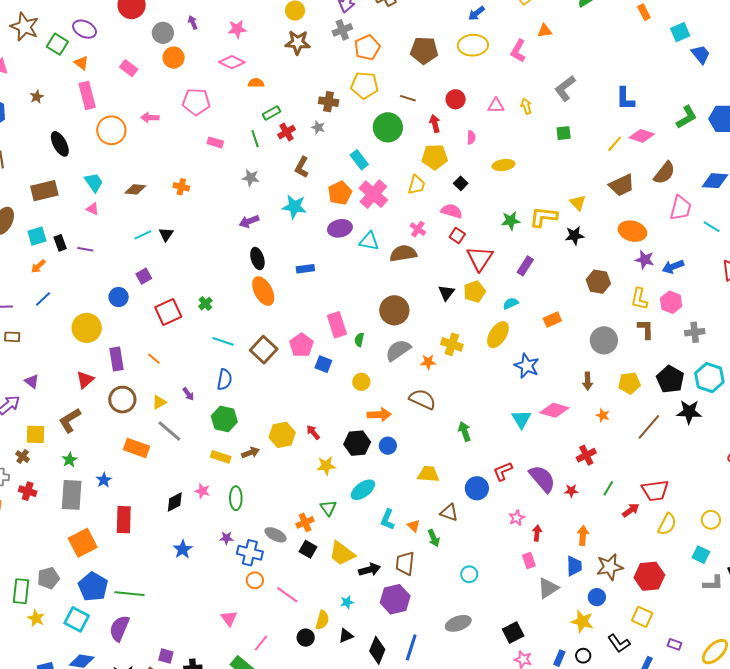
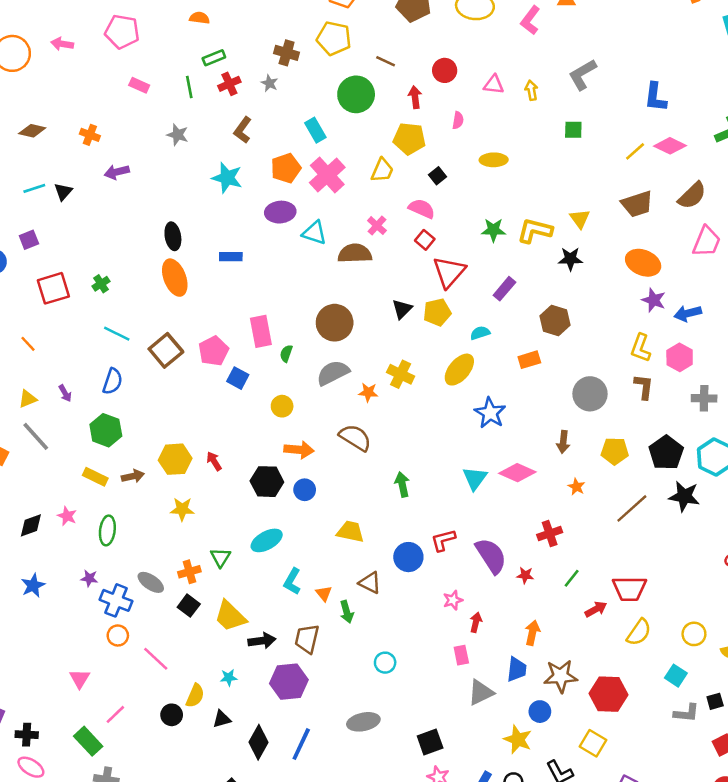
purple arrow: (249, 221) -> (117, 172), moved
brown hexagon: (598, 282) -> (555, 320), moved
yellow star: (326, 466) -> (182, 509), moved

